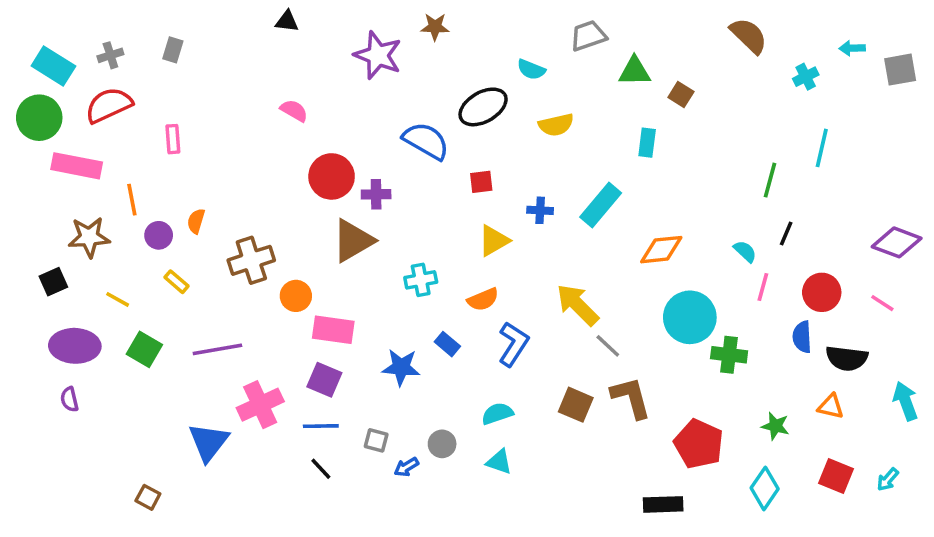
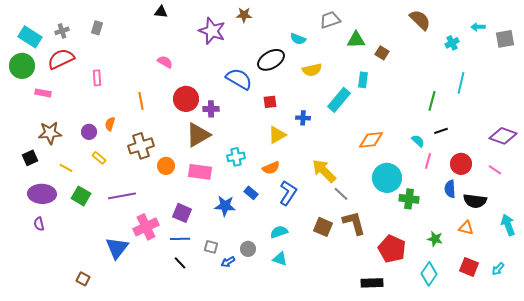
pink rectangle: (77, 166) -> (43, 93), size x0.6
orange line: (132, 200) -> (141, 101), moved
cyan rectangle: (601, 205) -> (339, 100), moved
black line: (786, 234) -> (441, 131), turned 48
pink rectangle: (333, 330) -> (200, 172), moved

